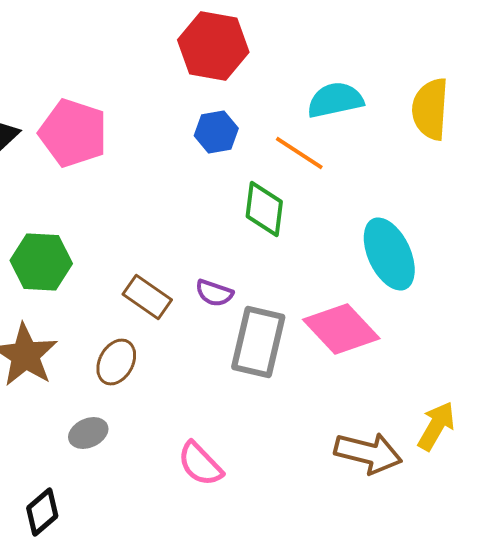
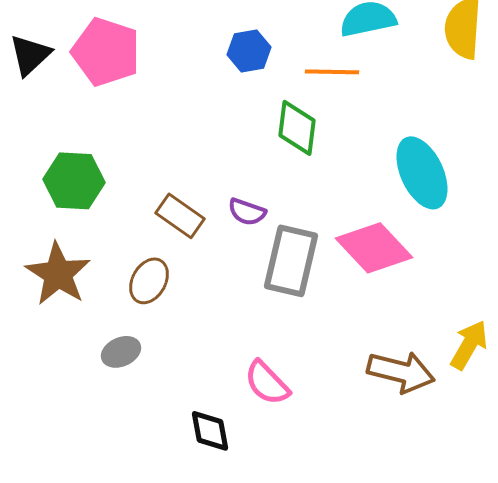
orange line: (299, 153) -> (332, 72), turned -32
pink semicircle: (200, 464) -> (267, 383), moved
black diamond: (42, 512) -> (210, 431), moved, turned -60

